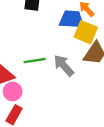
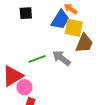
blue trapezoid: (72, 19) -> (60, 20), turned 130

